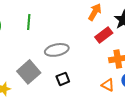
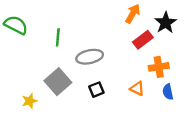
green line: (29, 22) -> (58, 37), moved
orange triangle: (108, 85) -> (137, 88), moved

